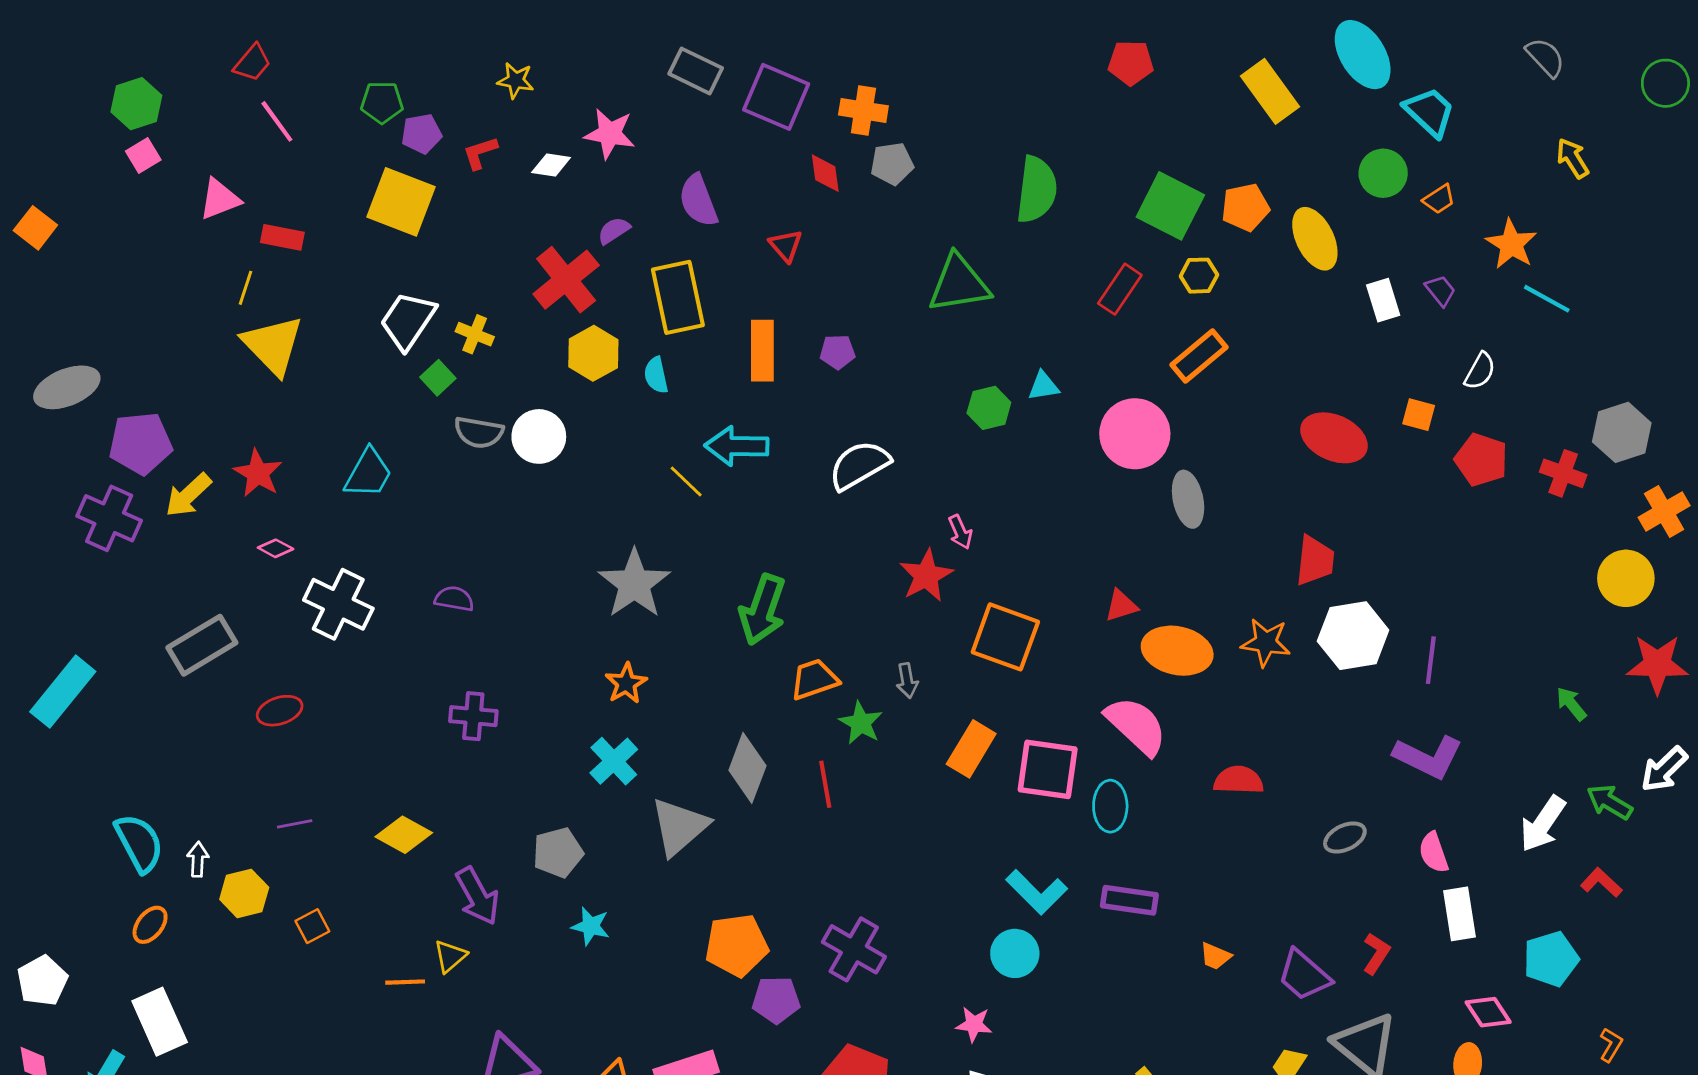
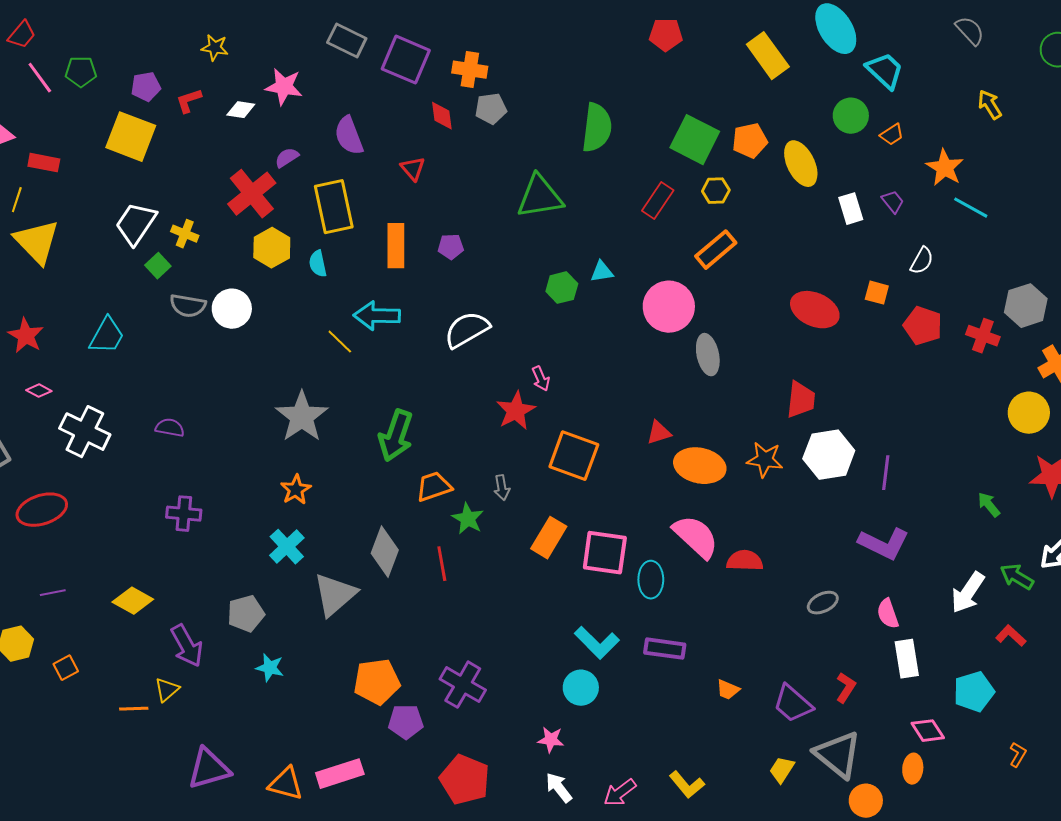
green pentagon: (382, 102) -> (81, 72), moved
red ellipse: (280, 711) -> (42, 510), size x1.5
pink semicircle: (1136, 726) -> (696, 537), moved

